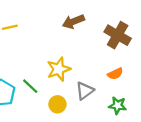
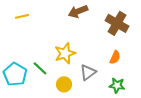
orange semicircle: (115, 74) -> (115, 57), turned -40

